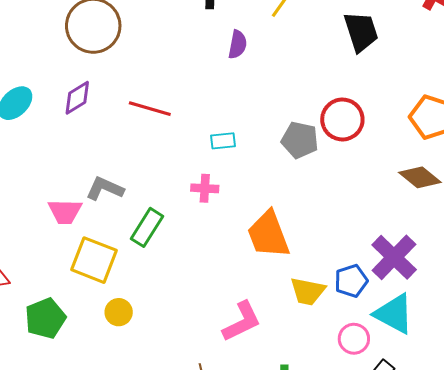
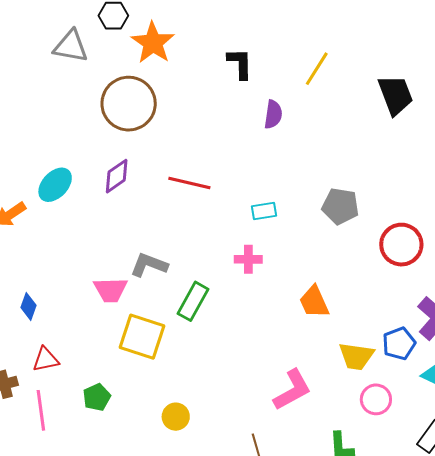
red circle: (342, 119) -> (401, 245), moved
orange trapezoid: (268, 235) -> (314, 302), size x0.7
yellow circle: (119, 312) -> (176, 417), moved
green pentagon: (45, 318) -> (97, 397), size x0.7
pink circle: (354, 339) -> (376, 399), moved

